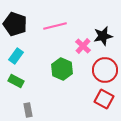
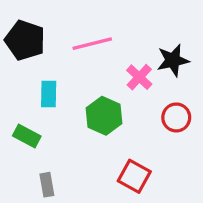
cyan rectangle: (16, 56) -> (49, 94), moved, turned -35
red circle: (105, 70) -> (176, 117), size x0.7
red square: (104, 99) -> (134, 176), moved

